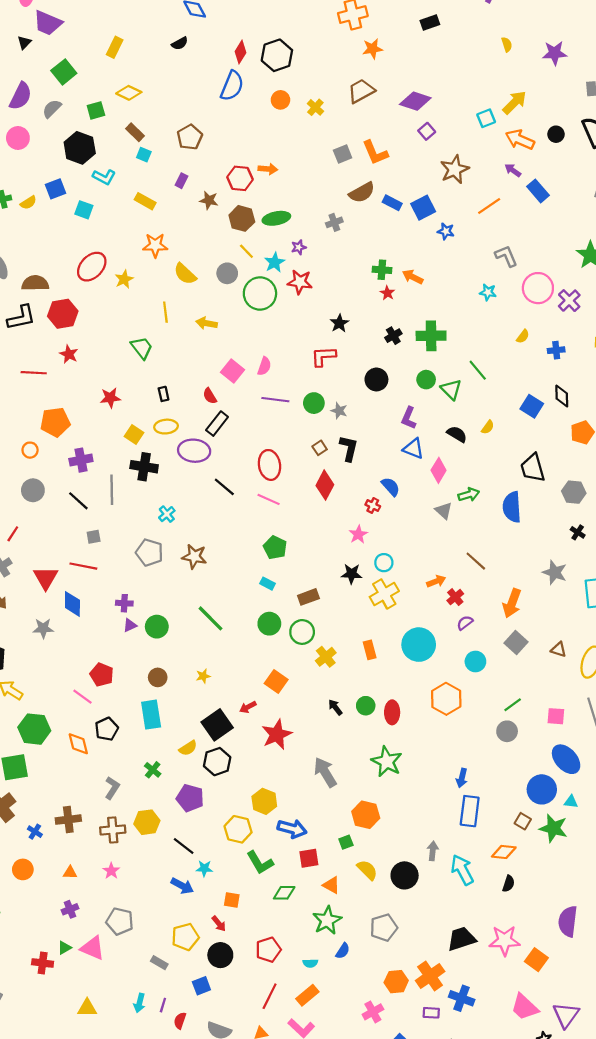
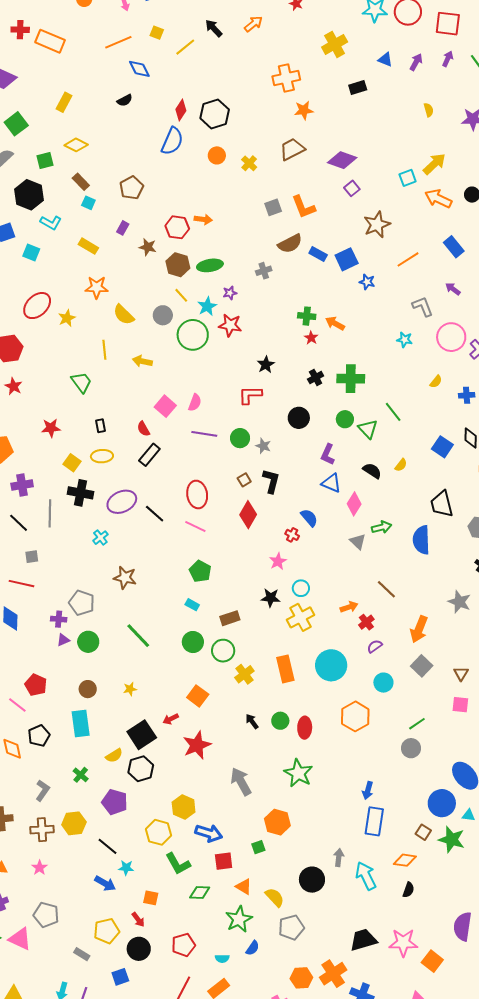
purple arrow: (513, 170) -> (453, 289), moved
purple ellipse: (194, 451) -> (122, 502), moved, turned -32
gray pentagon: (149, 552) -> (82, 603), moved
brown triangle: (559, 649) -> (461, 674), turned 42
orange rectangle: (370, 650) -> (285, 669), size x1.5
pink square: (556, 716) -> (460, 705), moved
yellow semicircle: (367, 870) -> (275, 897), moved

